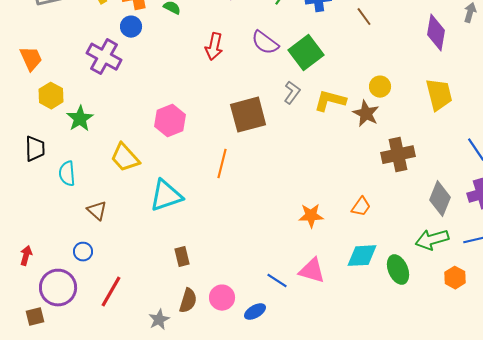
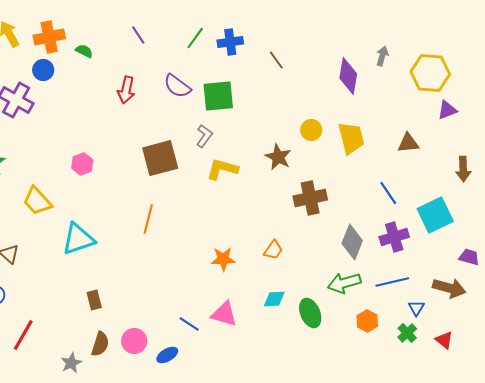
green square: (306, 53) -> (218, 96), turned 32
yellow circle: (380, 87) -> (311, 130), moved
yellow L-shape: (330, 101) -> (222, 169), moved
pink hexagon: (170, 121) -> (82, 164), size x0.7
orange line: (222, 164) -> (148, 219), moved
cyan diamond: (362, 256) -> (274, 299), size x0.7

